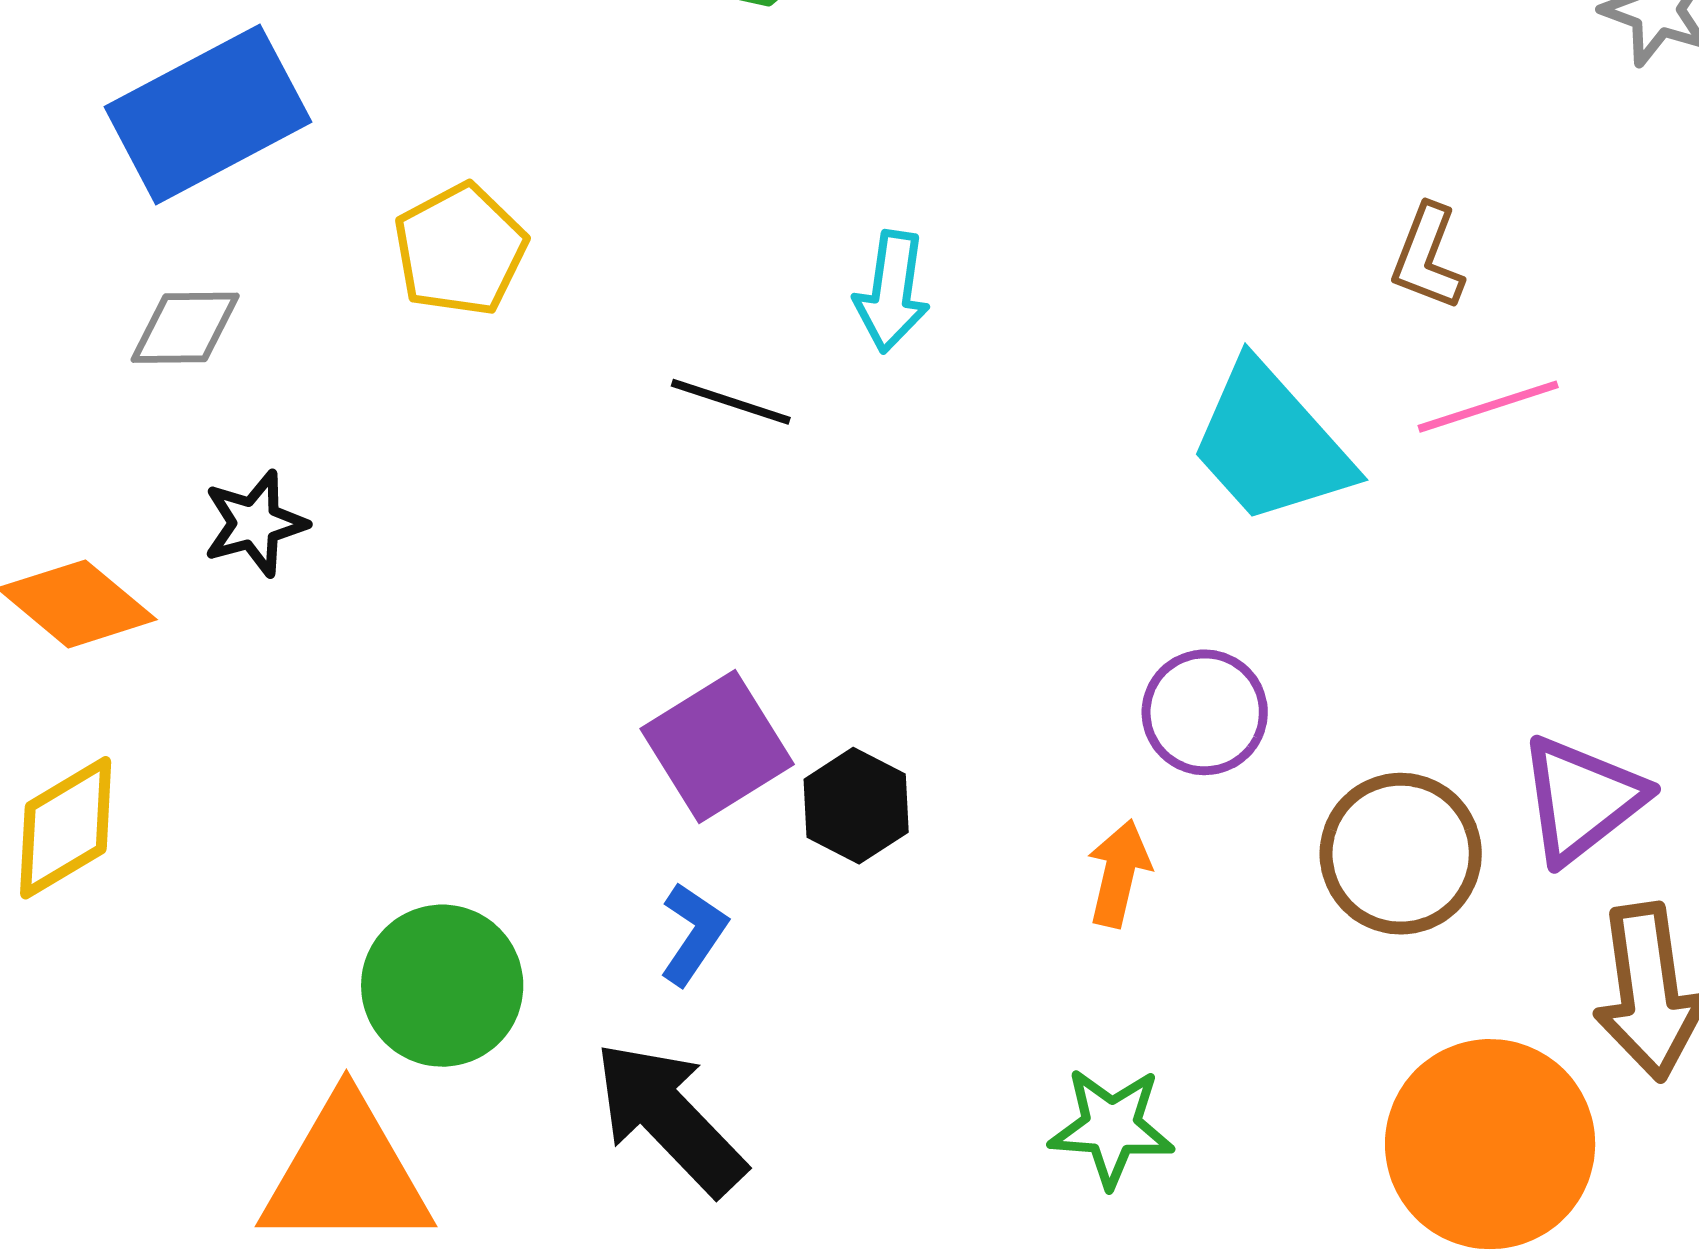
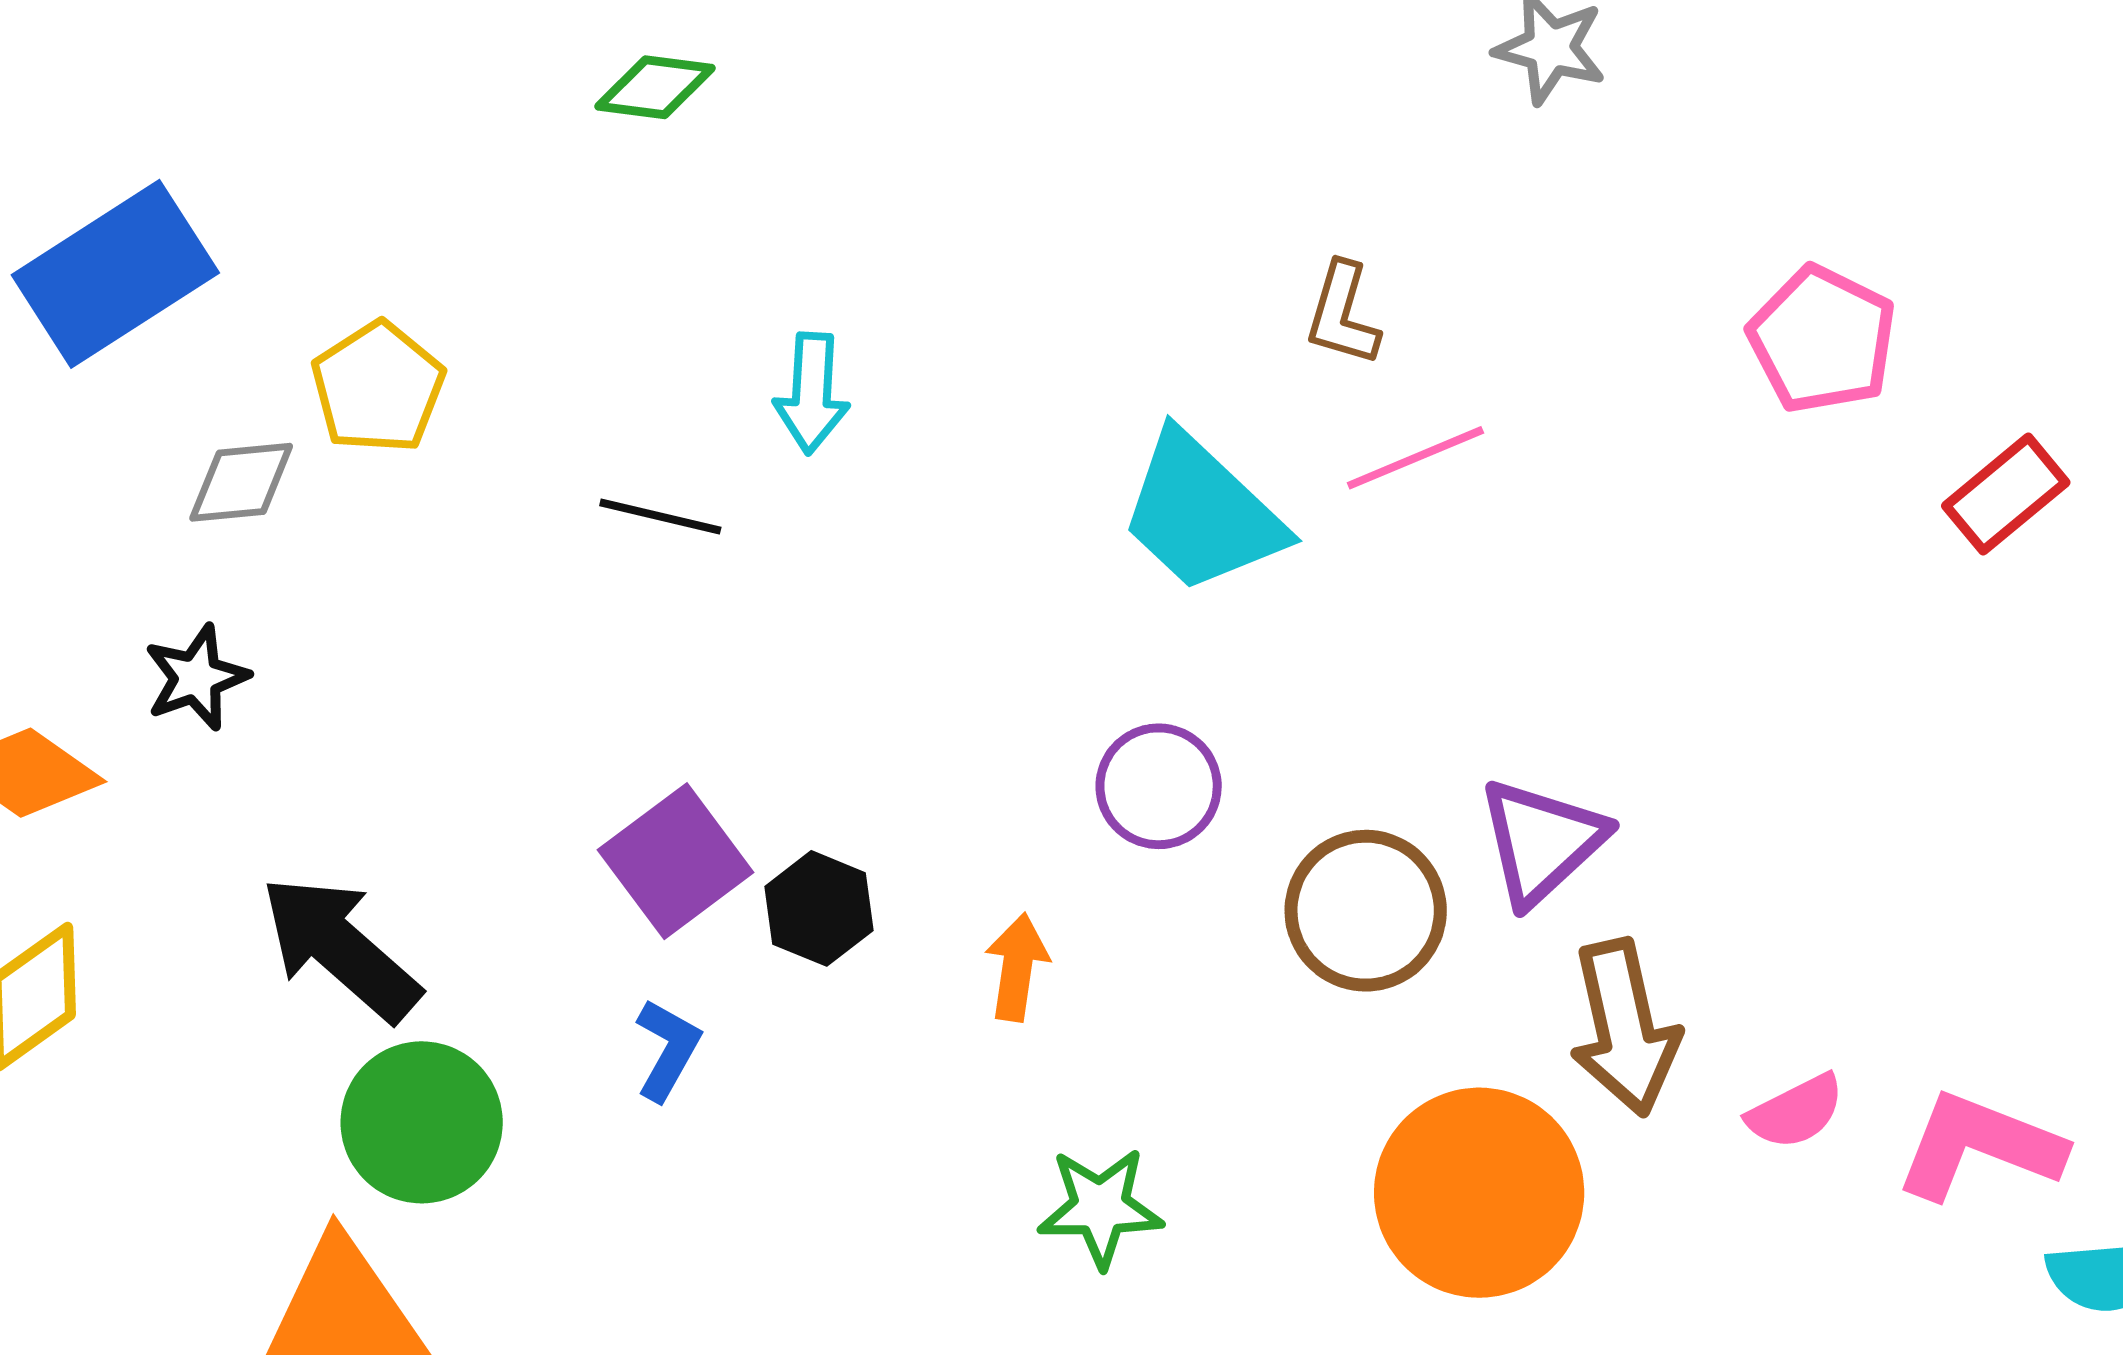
gray diamond: (185, 328) -> (241, 482), moved
orange arrow: (1119, 873) -> (1017, 967), moved
black arrow: (669, 1118) -> (340, 948), moved

